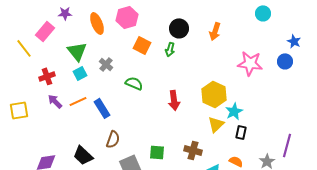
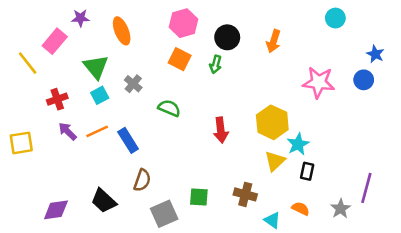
pink hexagon: (127, 17) -> (183, 23), moved

